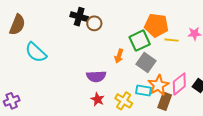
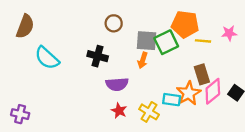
black cross: (79, 17) -> (98, 56), moved
gray square: (146, 62) -> (147, 41), moved, turned -30
purple cross: (12, 101) -> (20, 114), turned 35
brown rectangle: (165, 101) -> (202, 74), moved, turned -36

